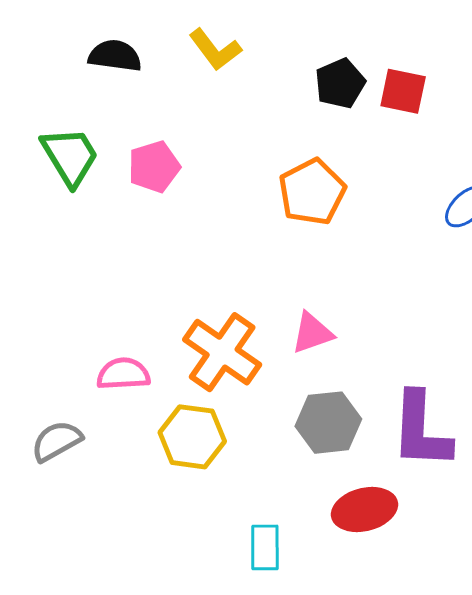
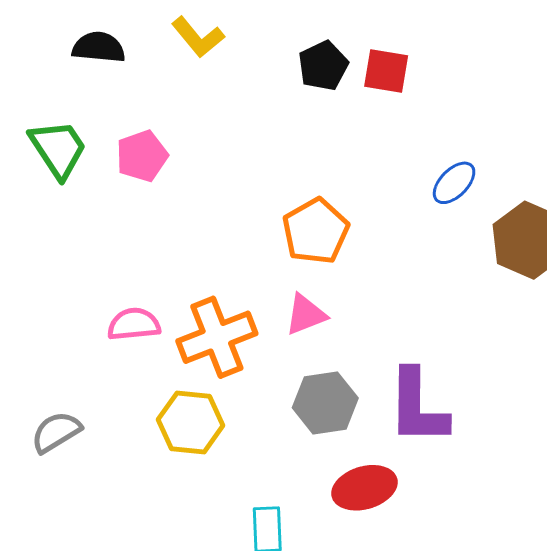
orange pentagon: (312, 192) -> (316, 231), moved
orange cross: (222, 352) -> (217, 337), turned 36
pink semicircle: (123, 374) -> (134, 324), moved

